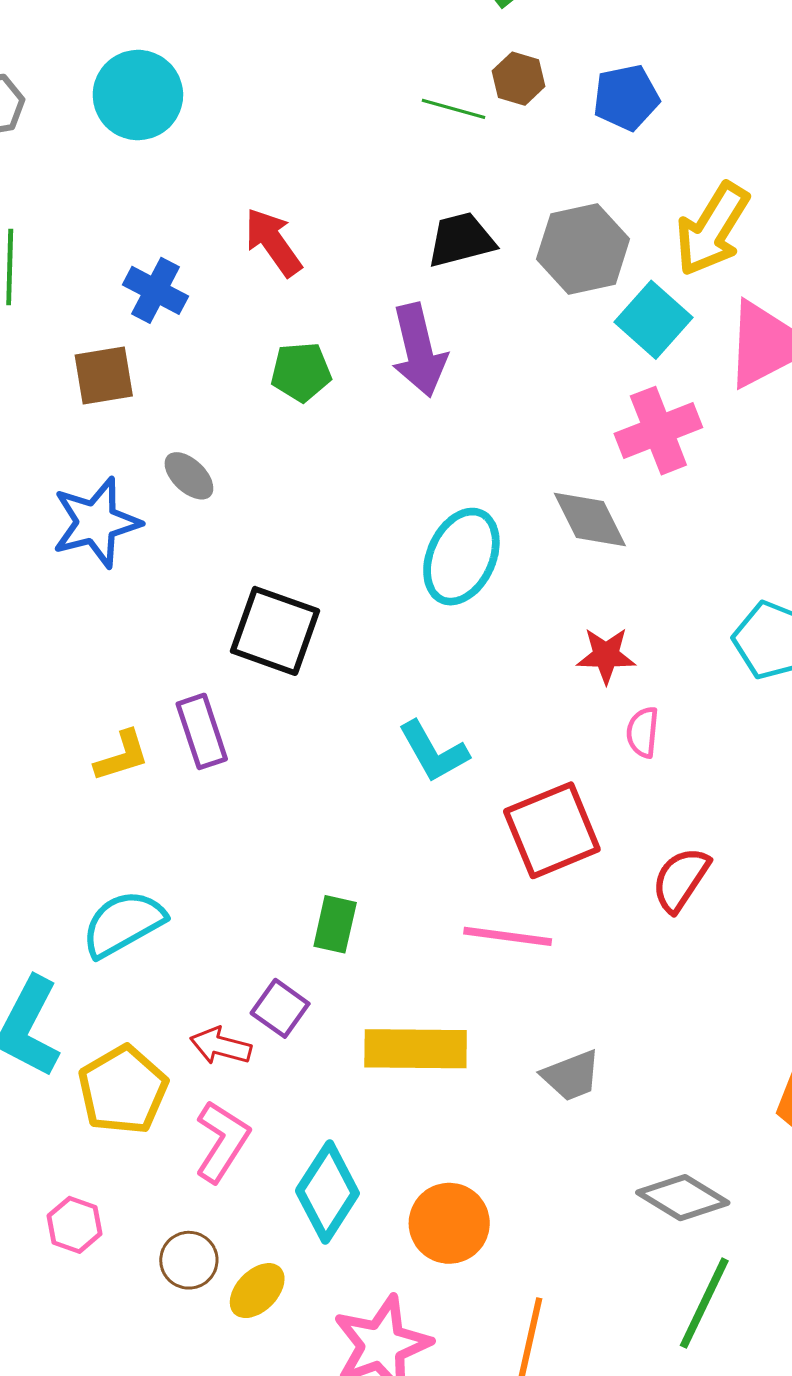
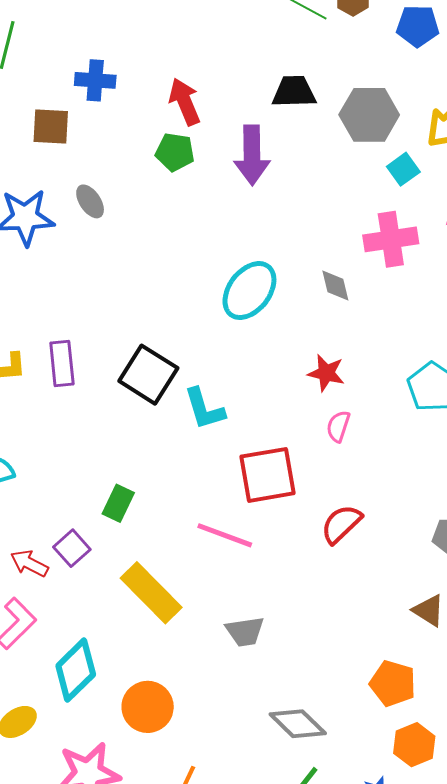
red arrow: (273, 242) -> (185, 102), moved
blue cross: (155, 290) -> (95, 80), turned -36
cyan square: (653, 320) -> (403, 169), size x0.7
gray diamond: (590, 519) -> (335, 285), size x0.7
black square: (275, 631) -> (148, 375), moved
yellow rectangle: (416, 1049) -> (151, 593), turned 32

